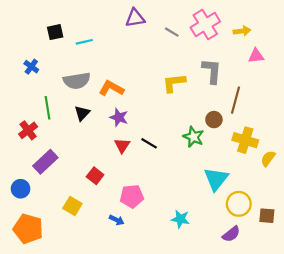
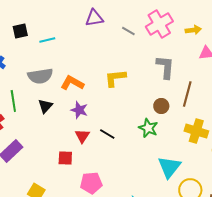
yellow L-shape: (174, 83) -> (115, 78), moved
brown circle: (214, 120) -> (161, 106), moved
red square: (95, 176) -> (65, 158), moved, turned -35

